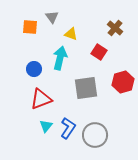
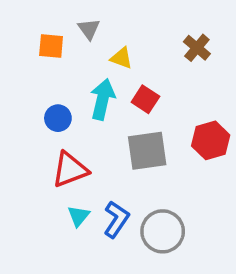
red square: (99, 52) -> (145, 99), moved

